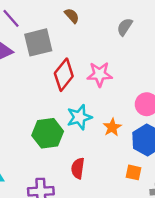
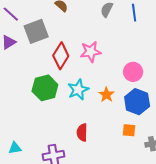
green hexagon: (48, 133) -> (45, 88), moved

